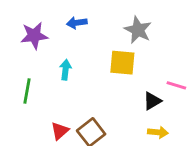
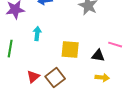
yellow square: (122, 63) -> (70, 50), moved
black triangle: (152, 101) -> (98, 56), turned 40

